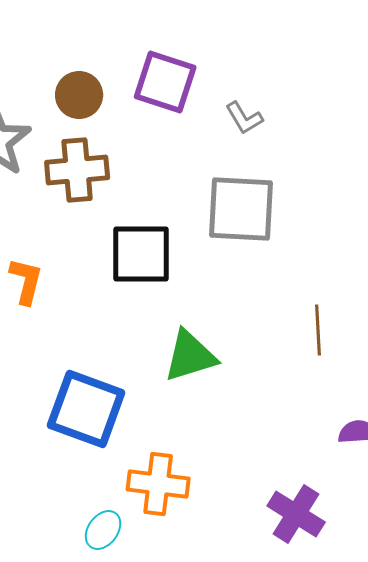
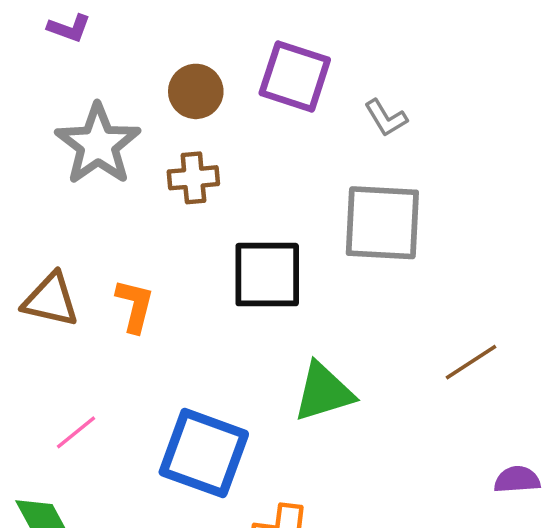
brown cross: (77, 170) -> (193, 178), size x0.7
brown line: (318, 330) -> (471, 362), turned 60

